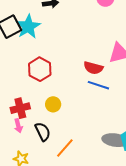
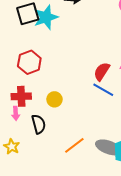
red semicircle: (93, 68) -> (102, 71), turned 96
red hexagon: (40, 69) -> (29, 62), moved
orange line: (65, 148) -> (74, 145), moved

